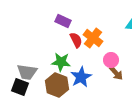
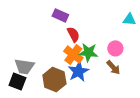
orange cross: (93, 38) -> (73, 54), moved
pink circle: (111, 60) -> (115, 48), moved
green star: (61, 62) -> (88, 52), moved

